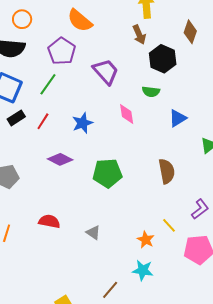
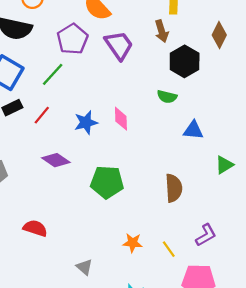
purple trapezoid: (106, 71) -> (119, 45), moved
pink diamond: (127, 114) -> (121, 119), moved
blue triangle: (178, 118) -> (193, 130), turned 30
gray triangle: (93, 233) -> (84, 267), moved
orange star: (146, 240) -> (133, 243), moved, turned -30

